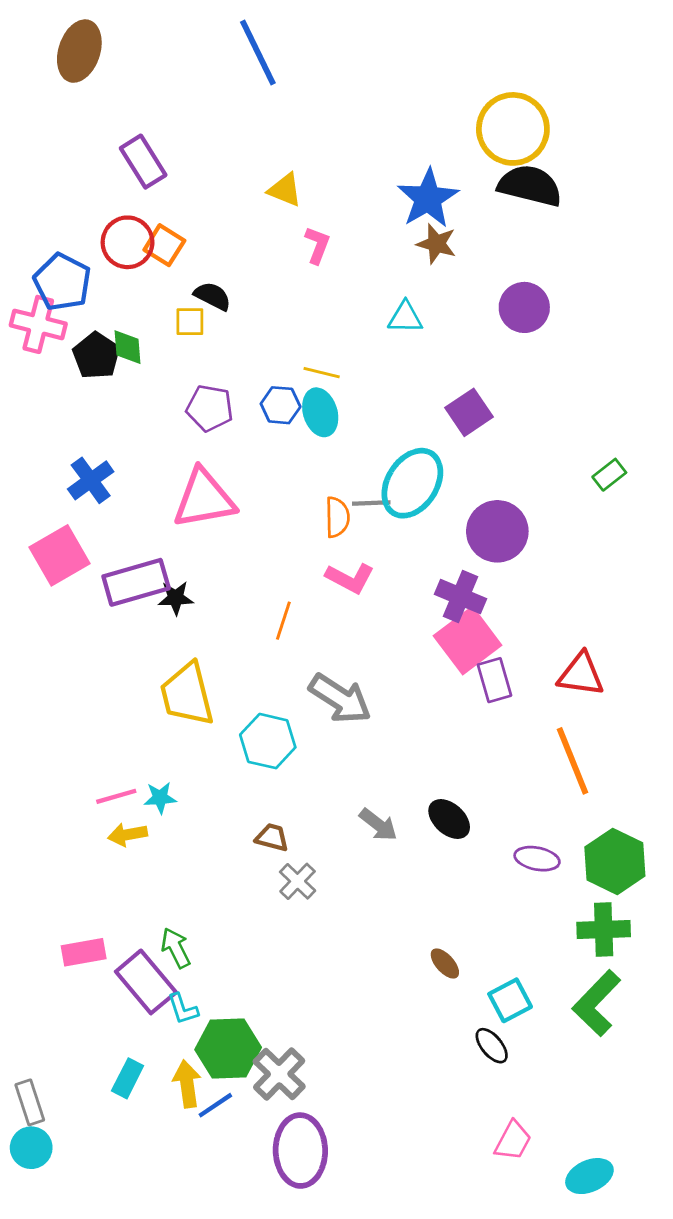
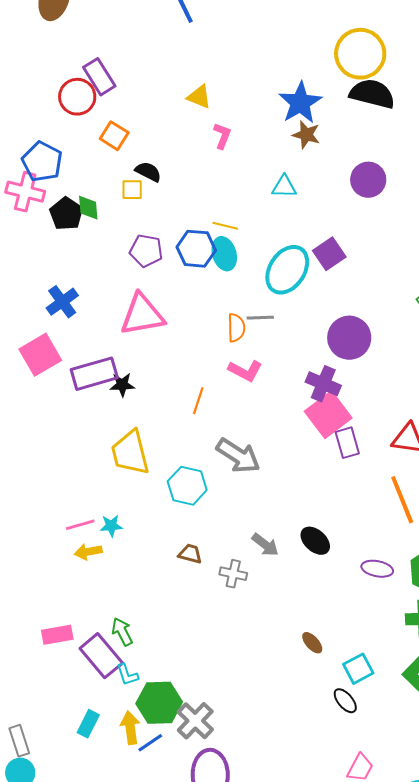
red circle: (128, 242) -> (77, 97), moved
blue hexagon: (281, 405) -> (196, 249), size x1.4
cyan ellipse: (412, 483) -> (287, 270), moved
gray cross: (298, 881) -> (233, 574), moved, turned -32

